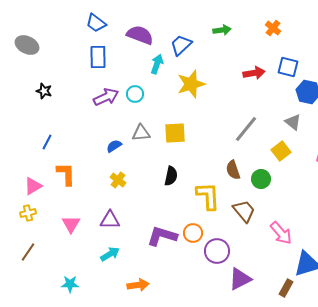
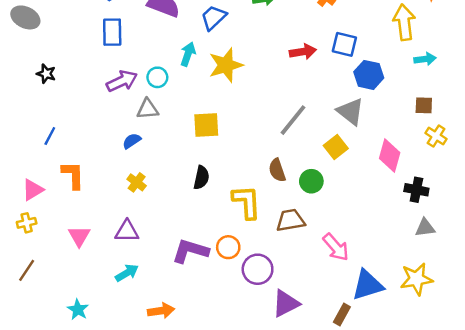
cyan arrow: (157, 64) -> (188, 54), moved
gray triangle: (293, 122) -> (350, 112), size x1.4
gray triangle: (141, 133) -> (148, 109), moved
brown trapezoid: (244, 211) -> (291, 220), turned -60
cyan star: (70, 284) -> (78, 310), turned 30

